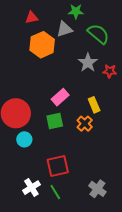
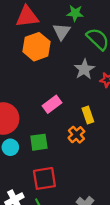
red triangle: (32, 18) -> (27, 17), size x1.6
gray triangle: (64, 29) -> (62, 32), turned -42
green square: (55, 121) -> (39, 142), moved

